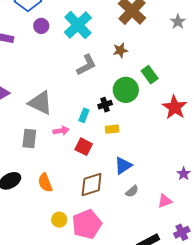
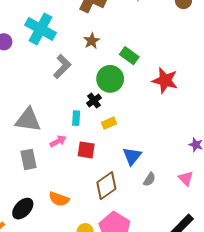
orange semicircle: (45, 183) -> (59, 199), turned -30
pink triangle: (165, 201) -> (186, 178), turned -35

